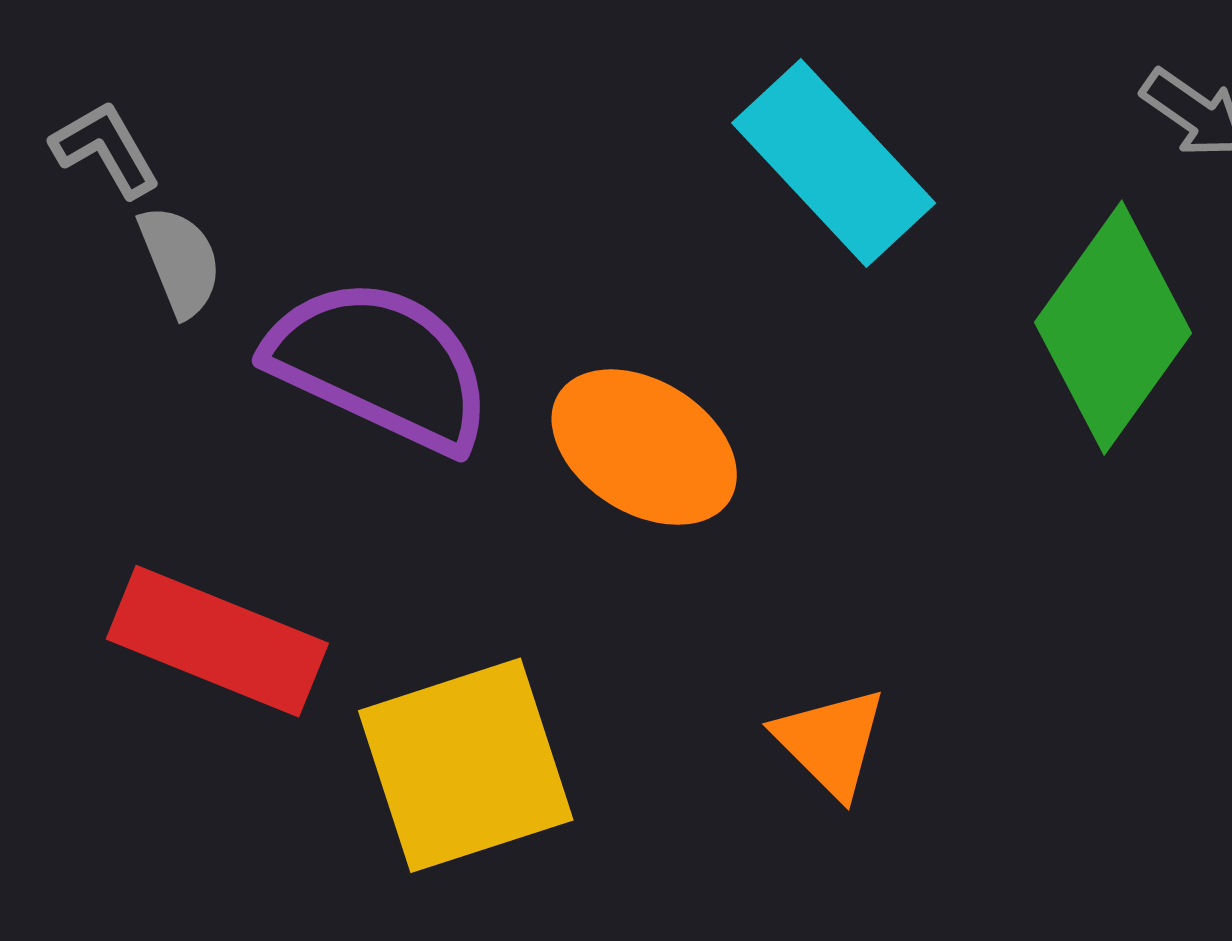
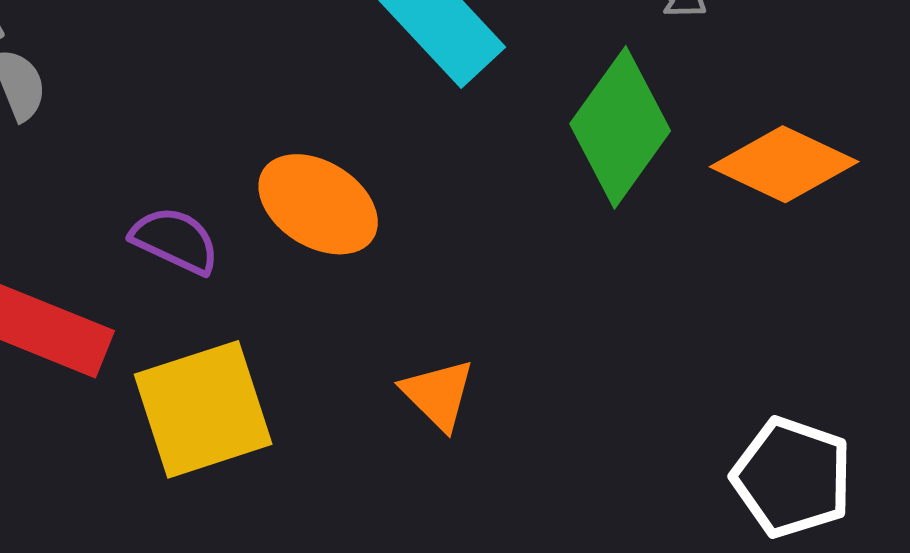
purple semicircle: (380, 365) -> (175, 240), moved, size x0.6

